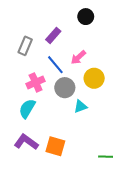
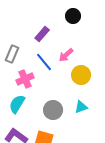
gray rectangle: (25, 46) -> (12, 54), moved
gray circle: (65, 88) -> (53, 110), moved
cyan triangle: (81, 106) -> (81, 107), moved

